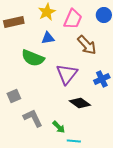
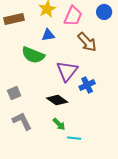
blue cross: (102, 79) -> (87, 85), moved
black diamond: (80, 103) -> (57, 100), moved
gray L-shape: (33, 118) -> (22, 121), moved

